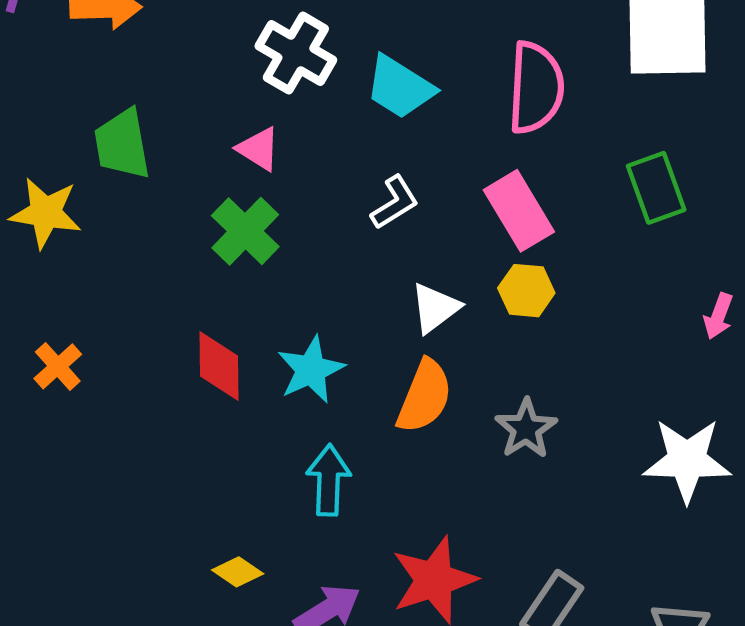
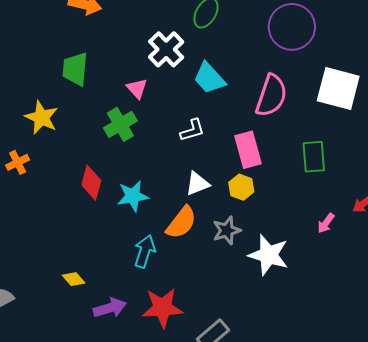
yellow star: (46, 213) -> (42, 118), moved
gray star: (526, 429) -> (227, 230), moved
white star: (687, 460) -> (269, 255), moved
cyan arrow: (328, 480) -> (145, 251), moved

